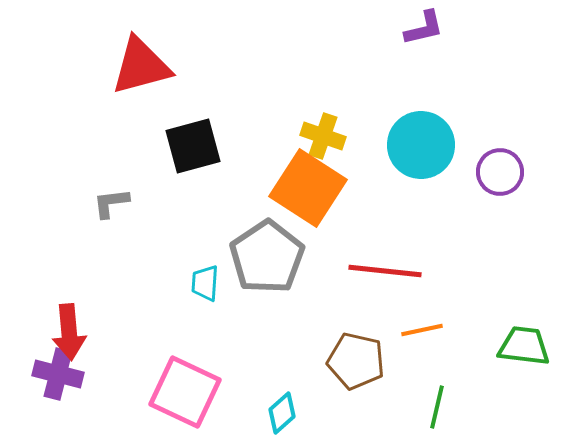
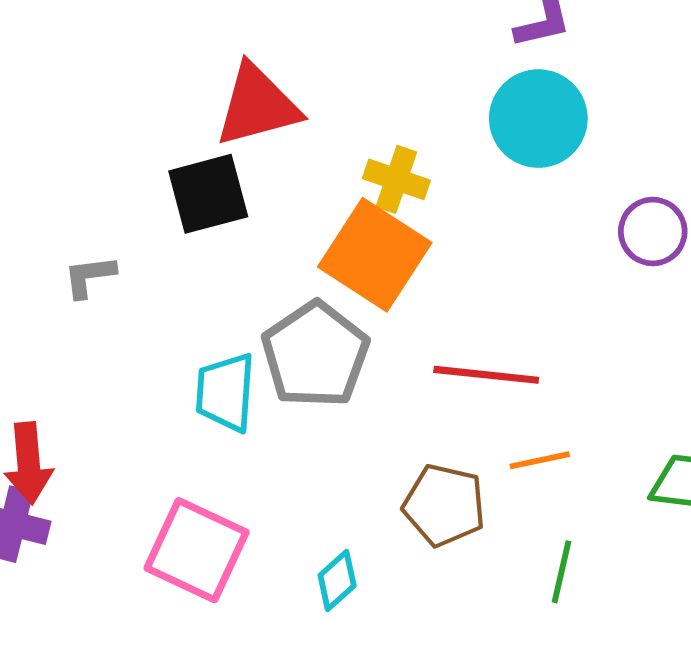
red triangle: (141, 66) -> (257, 106), moved
cyan circle: (421, 145) -> (538, 119), moved
cyan trapezoid: (205, 283) -> (226, 392), size x1.5

